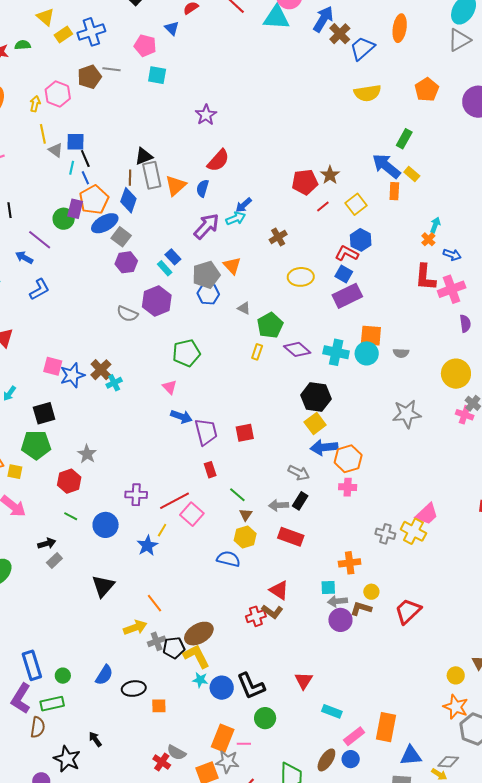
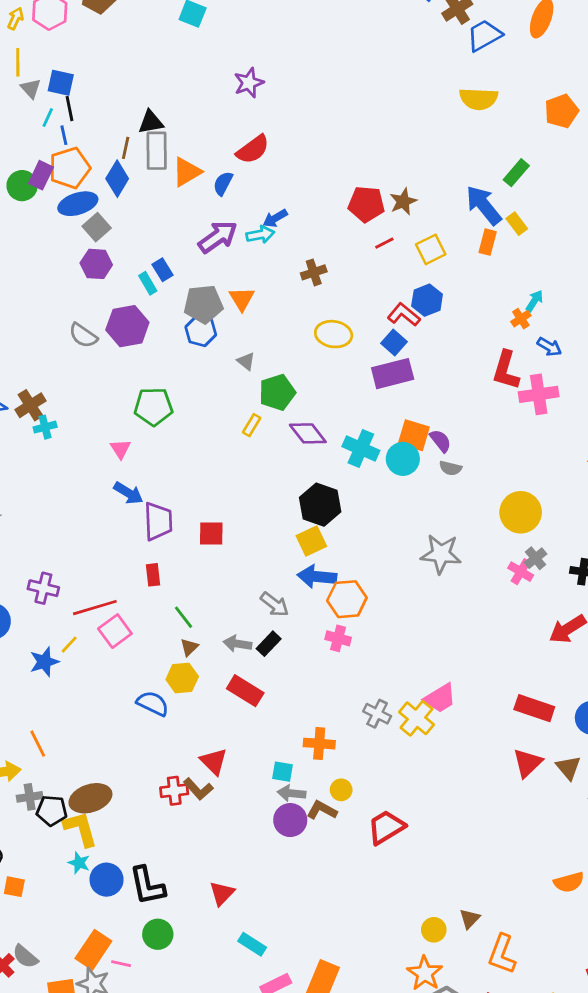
purple semicircle: (465, 323) -> (440, 441), moved, turned -42

